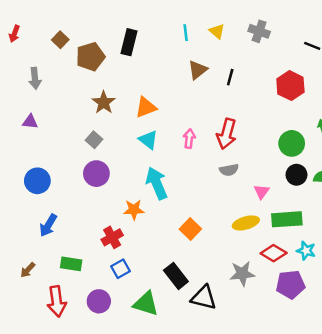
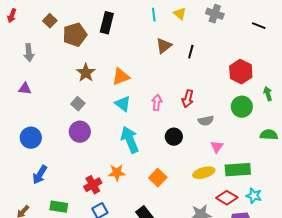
red hexagon: (290, 86) -> (241, 72), moved
red arrow: (227, 134) -> (188, 99), size x0.7
gray semicircle: (229, 170) -> (206, 121), moved
black circle: (296, 175) -> (174, 137), moved
orange star: (134, 210) -> (117, 173), moved

